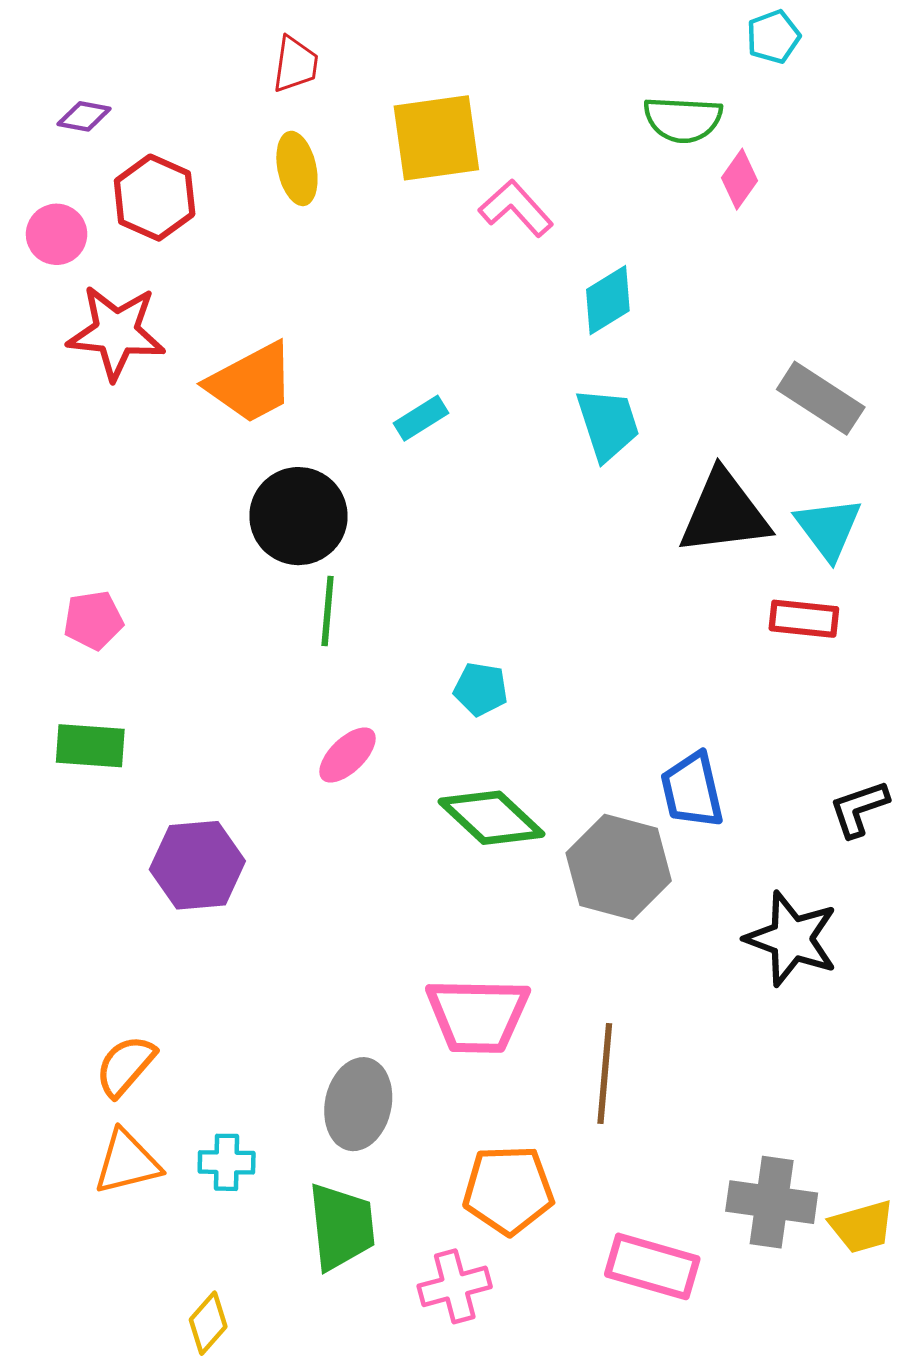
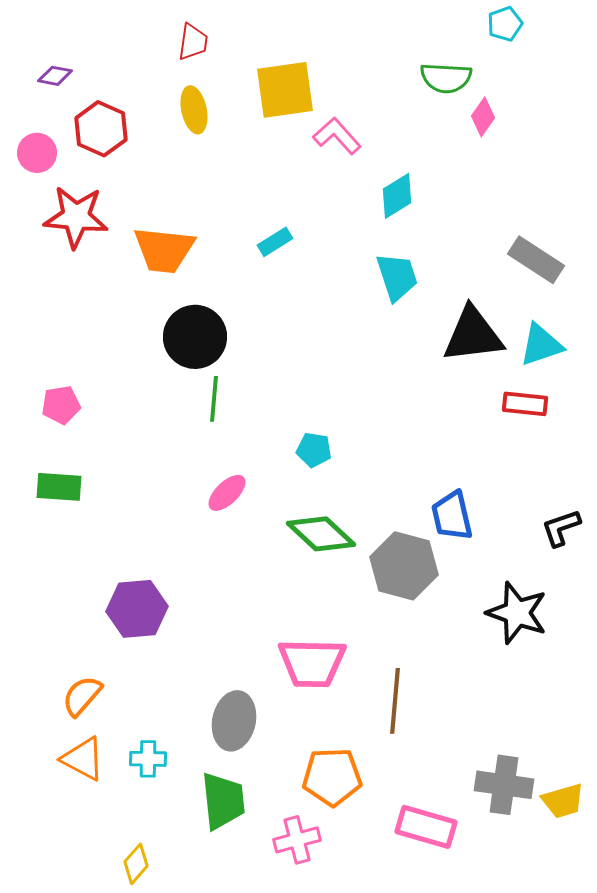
orange trapezoid: (251, 383) -> (164, 250), turned 34
cyan rectangle: (421, 418) -> (275, 242), moved
cyan triangle: (828, 528) -> (541, 345), turned 48
purple hexagon: (197, 865) -> (137, 609), moved
orange triangle: (127, 1162) -> (83, 759), turned 42

